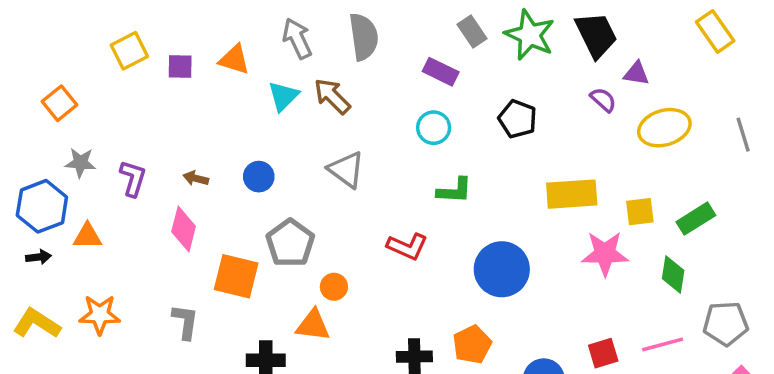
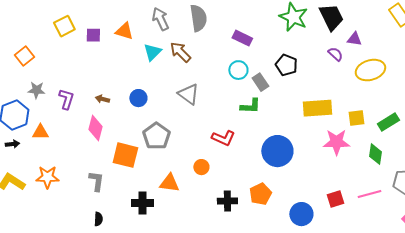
gray rectangle: (472, 31) -> (260, 82), moved
orange circle: (334, 287) -> (201, 167), moved

